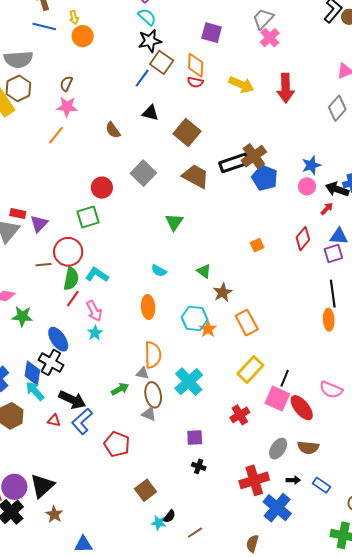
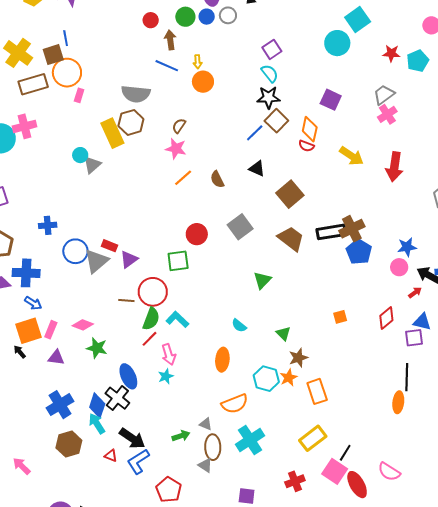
orange line: (56, 135) -> (183, 178), moved
orange star: (208, 329) -> (289, 378), moved
orange semicircle: (153, 355) -> (235, 404), moved, turned 60

